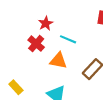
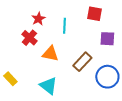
cyan line: (68, 39) -> (64, 26), moved, turned 70

